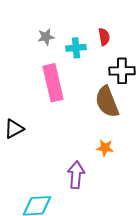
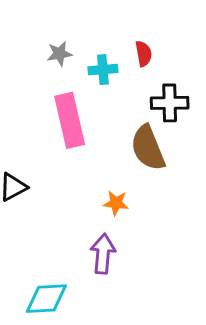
orange star: (105, 148) -> (116, 203), moved

